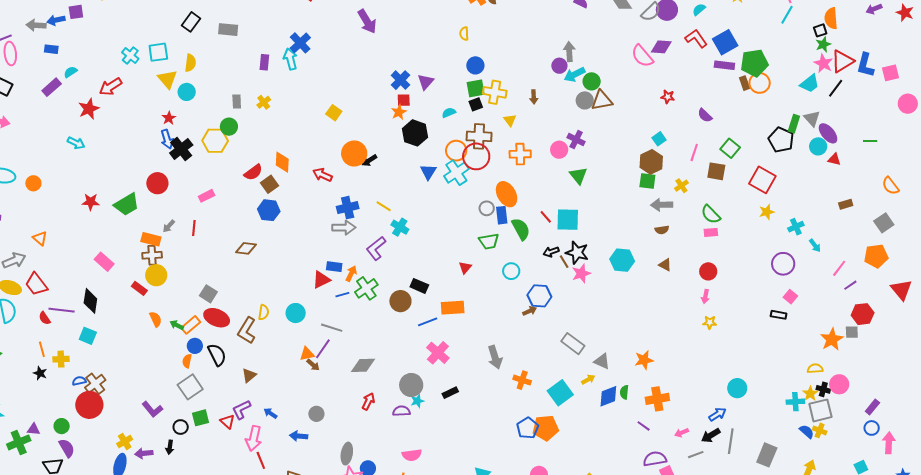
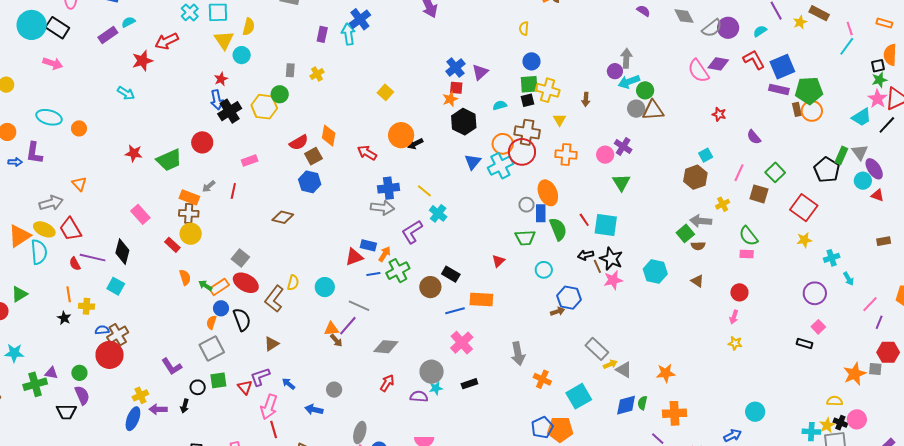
green square: (647, 181) -> (685, 233), moved, turned 36
purple line: (850, 285) -> (879, 322), turned -40
yellow arrow: (588, 379) -> (610, 364), moved

